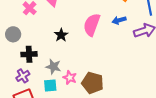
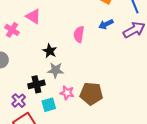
pink semicircle: (92, 25) -> (79, 34), size x0.7
black cross: (29, 54) -> (36, 84), moved
gray star: (53, 67) -> (56, 70), moved

